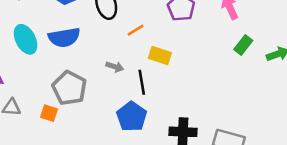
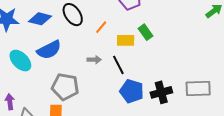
green rectangle: (243, 45) -> (145, 32), moved, turned -56
blue pentagon: (132, 117) -> (132, 91), moved

